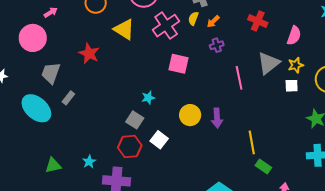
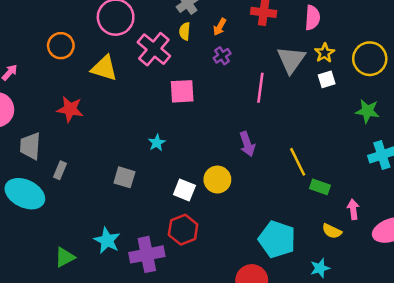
orange arrow: (213, 21) -> (220, 27), moved
pink line: (239, 78) -> (260, 88), turned 35
yellow circle: (190, 115) -> (217, 180), moved
gray square: (135, 120) -> (124, 177), moved
red hexagon: (130, 146) -> (183, 230), moved
cyan star: (89, 162) -> (107, 240), size x1.5

